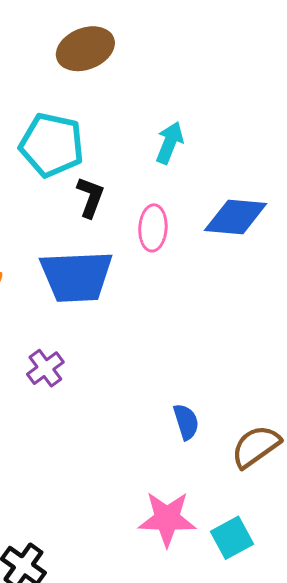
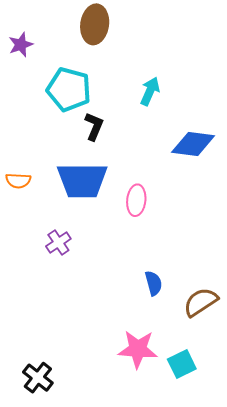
brown ellipse: (85, 49) -> (95, 24), turned -63
pink ellipse: (153, 228) -> (136, 200), moved

